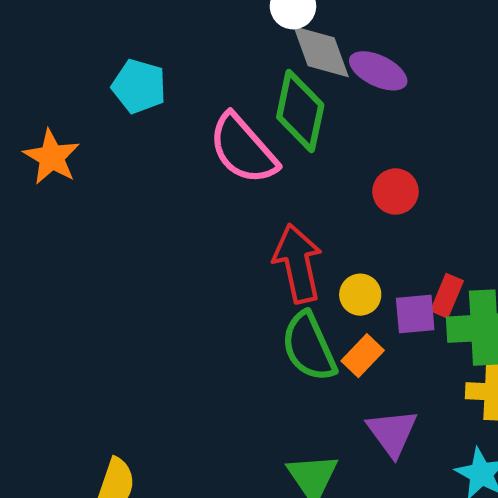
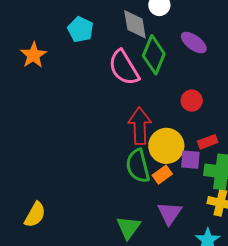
gray diamond: (321, 52) -> (135, 24), moved
yellow circle: (360, 295) -> (166, 146), size x1.8
red rectangle: (447, 296) -> (208, 142), moved, turned 36

